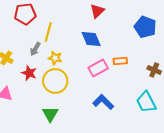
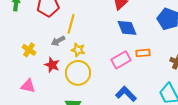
blue diamond: (91, 39) -> (127, 28), moved
gray arrow: (35, 49) -> (58, 41), turned 32

